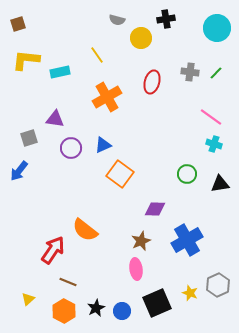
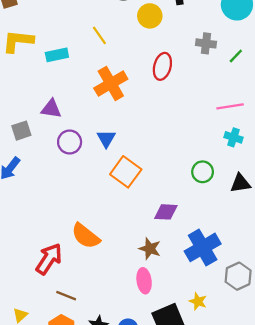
gray cross: (190, 72) -> (206, 43), moved
pink line: (211, 117) -> (230, 106), turned -45
blue triangle: (103, 145) -> (106, 139), turned -36
brown star: (141, 241) -> (150, 249), turned -30
gray hexagon: (218, 285) -> (238, 276), moved
yellow star: (190, 293) -> (198, 301), moved

